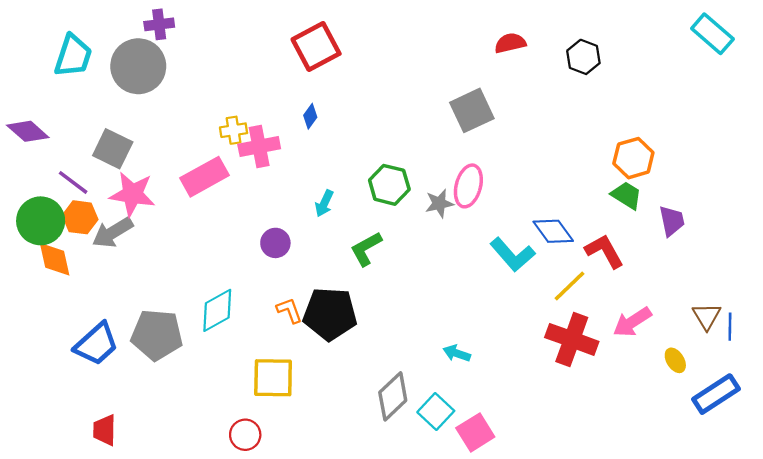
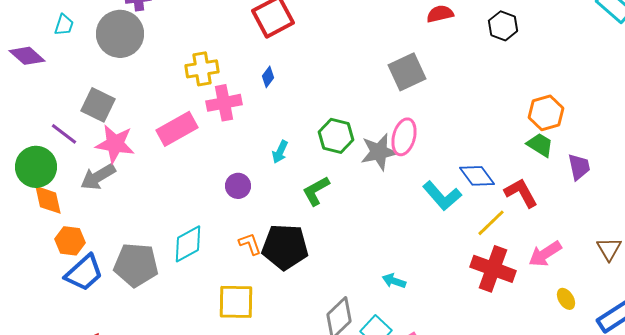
cyan trapezoid: (73, 56) -> (64, 25), size x0.6
yellow cross: (234, 130) -> (202, 69), moved, size x1.4
purple diamond: (28, 131) -> (27, 56), moved
gray star: (439, 203) -> (379, 152), size x1.5
orange hexagon: (80, 217) -> (70, 241), moved
yellow ellipse: (675, 360) -> (566, 299), moved

